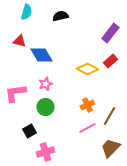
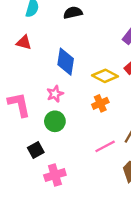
blue diamond: (41, 55) -> (66, 62), moved, turned 40
pink L-shape: (15, 93) -> (19, 105), turned 85
orange cross: (87, 105) -> (100, 103), moved

